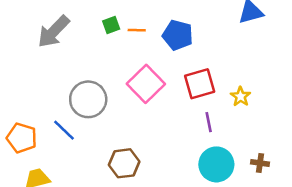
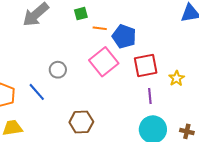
orange line: (137, 30) -> (100, 28), moved
blue pentagon: (178, 35) -> (124, 36), moved
gray circle: (88, 99) -> (58, 70), size x0.6

